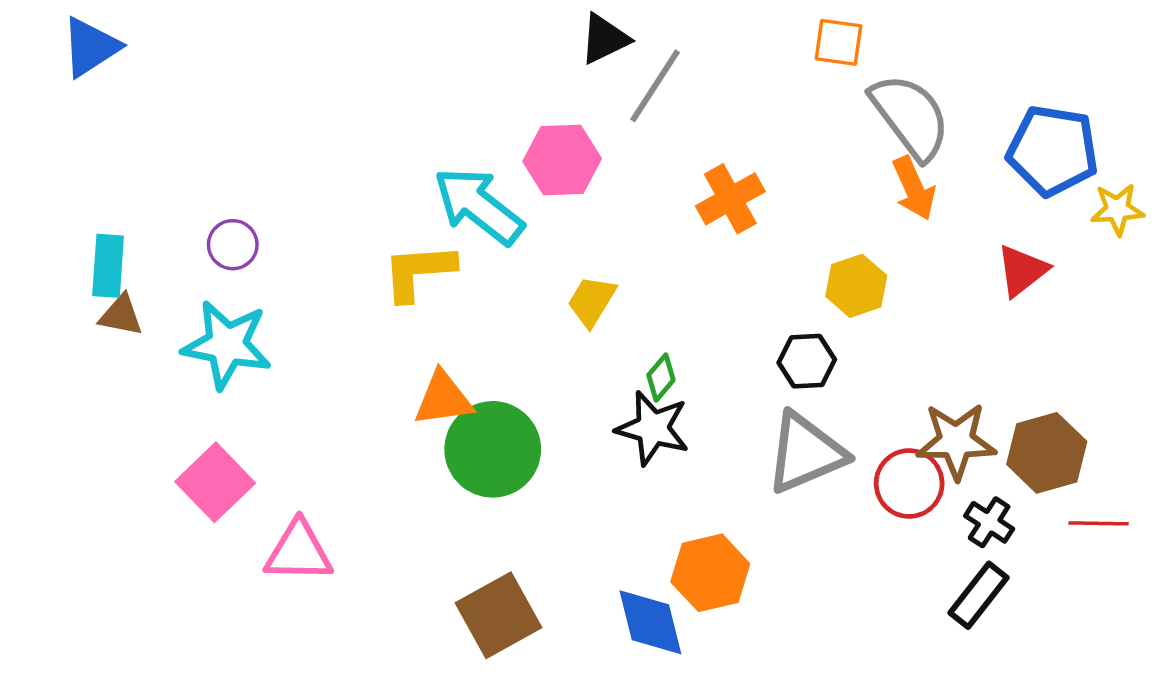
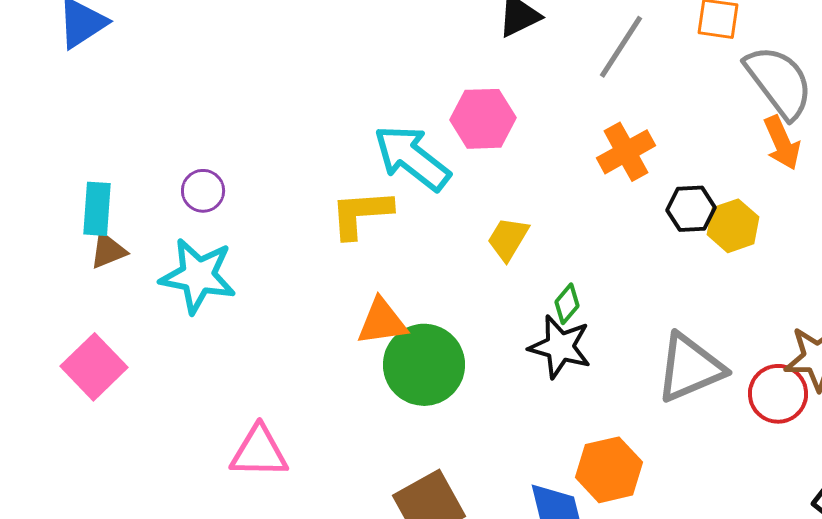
gray line: (655, 86) -> (621, 47), moved
brown triangle: (121, 315) -> (108, 251), turned -33
black hexagon: (807, 361) -> (691, 209), moved
pink square: (215, 482) -> (94, 367), moved

